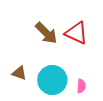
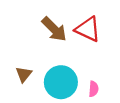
brown triangle: (19, 73) -> (24, 74), turned 49

